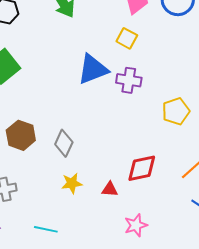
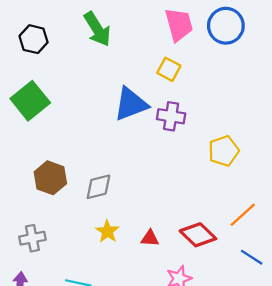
gray diamond: (64, 143) -> (98, 187), turned 52
red diamond: (142, 168) -> (198, 235), moved, turned 56
yellow star: (72, 183) -> (107, 231), turned -30

